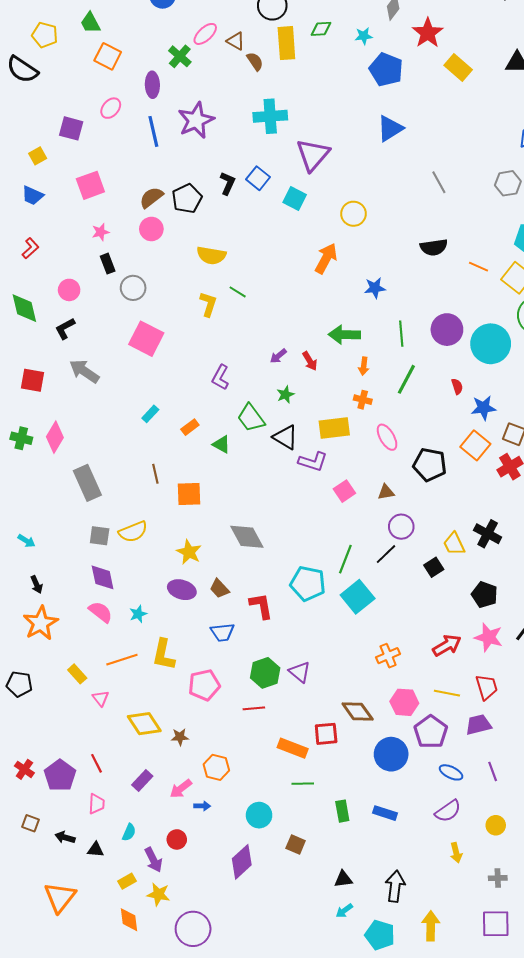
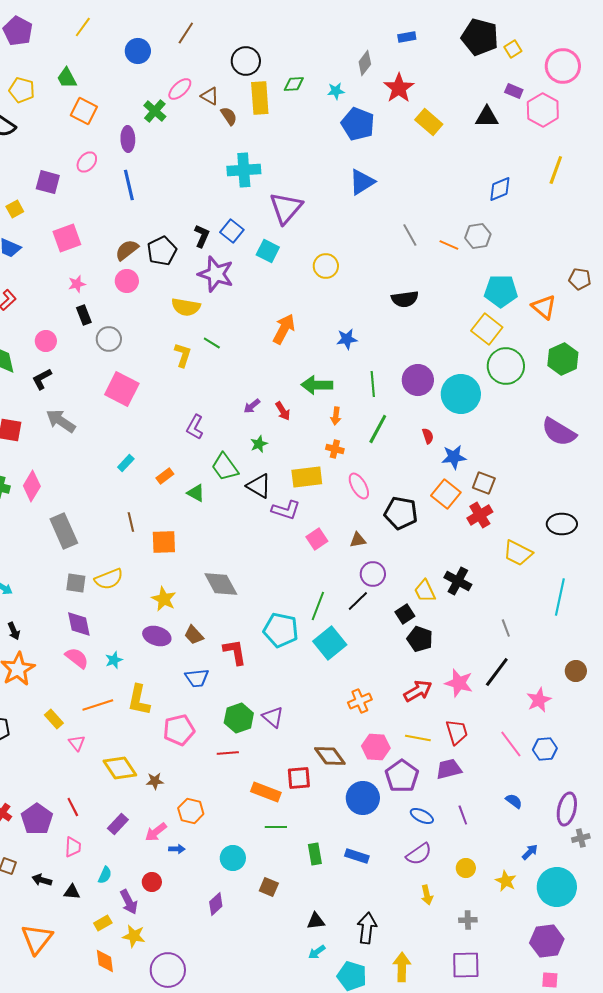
purple star: (196, 120) -> (216, 274), moved, turned -30
orange arrow: (326, 258) -> (284, 329), moved
orange line: (478, 267) -> (449, 245), moved
black pentagon: (485, 595) -> (420, 639), moved
purple diamond: (242, 862) -> (216, 904), size x0.7

